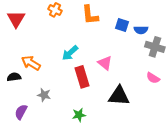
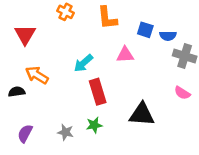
red triangle: (16, 19) -> (25, 35), moved
pink triangle: (105, 63) -> (125, 55), moved, turned -42
gray star: (44, 95) -> (66, 132), moved
green star: (79, 115) -> (94, 125), moved

